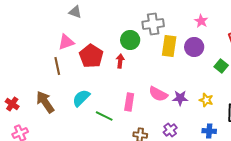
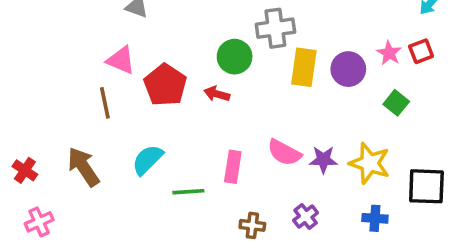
pink star: (201, 21) -> (389, 53), moved
pink triangle: (66, 42) -> (121, 60), turned 42
red arrow: (120, 61) -> (217, 94), turned -80
yellow star: (206, 100) -> (370, 163), size x1.6
green line: (104, 116) -> (188, 192), turned -30

